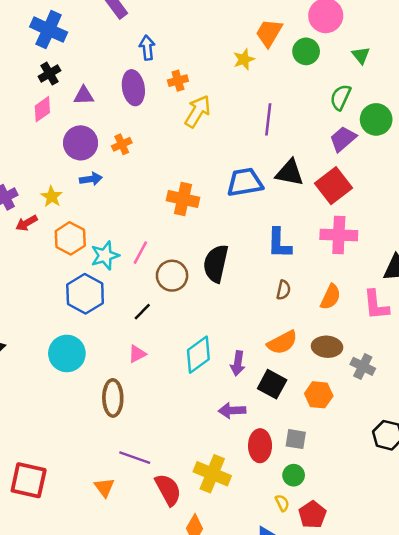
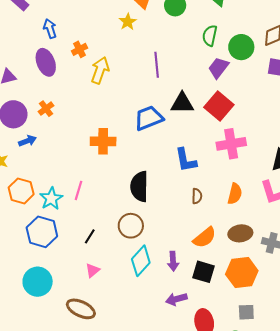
brown circle: (172, 276) -> (131, 226), moved
orange hexagon: (319, 395) -> (242, 272), size x1.4
brown ellipse: (113, 398) -> (81, 309), turned -52
gray square: (296, 439) -> (246, 312), moved

